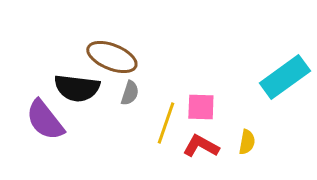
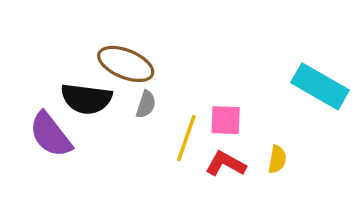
cyan rectangle: (285, 77) -> (320, 86), turned 66

